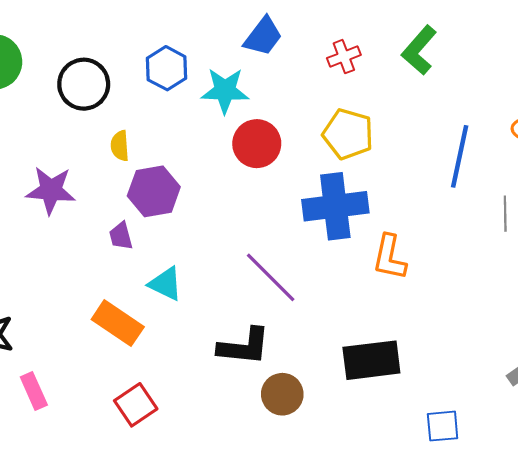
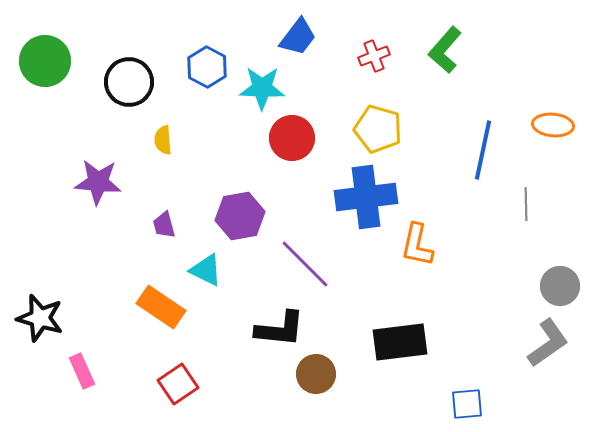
purple hexagon: (154, 191) -> (240, 216), moved

